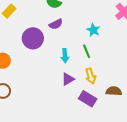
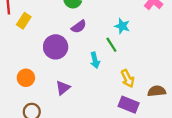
green line: (87, 51) -> (111, 45), moved
purple triangle: (68, 79) -> (63, 88), moved

